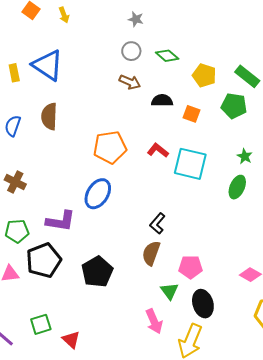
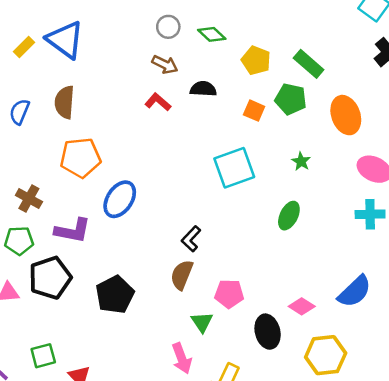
yellow rectangle: (14, 73) -> (24, 47), turned 54
orange square: (192, 114) -> (254, 111), moved
orange pentagon: (110, 147) -> (80, 158), moved
red L-shape: (158, 150) -> (158, 102), moved
cyan square: (190, 164) -> (234, 168), turned -36
brown cross: (15, 182) -> (29, 199), moved
green ellipse: (237, 187) -> (289, 216), moved
black ellipse: (203, 304) -> (268, 332), moved

